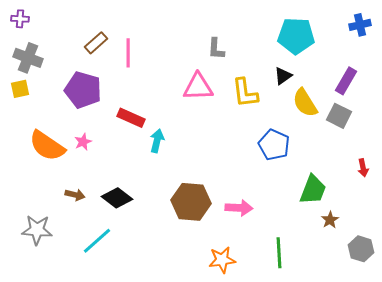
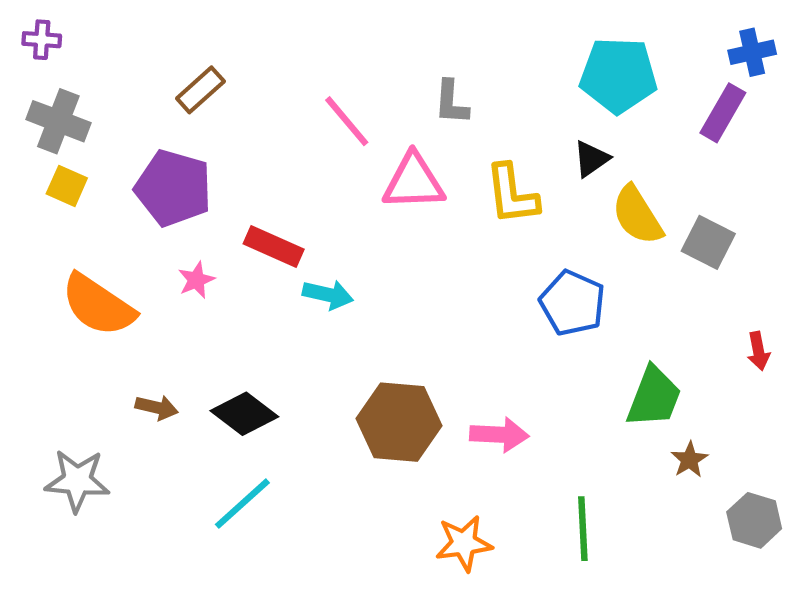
pink line: (128, 53) -> (347, 121), moved, turned -40
purple rectangle: (346, 81) -> (723, 113), moved
yellow square: (20, 89) -> (67, 186), moved, turned 36
cyan arrow: (157, 141) -> (328, 295), turned 90
pink star: (83, 142) -> (196, 280), moved
cyan line: (97, 241) -> (242, 504), moved

